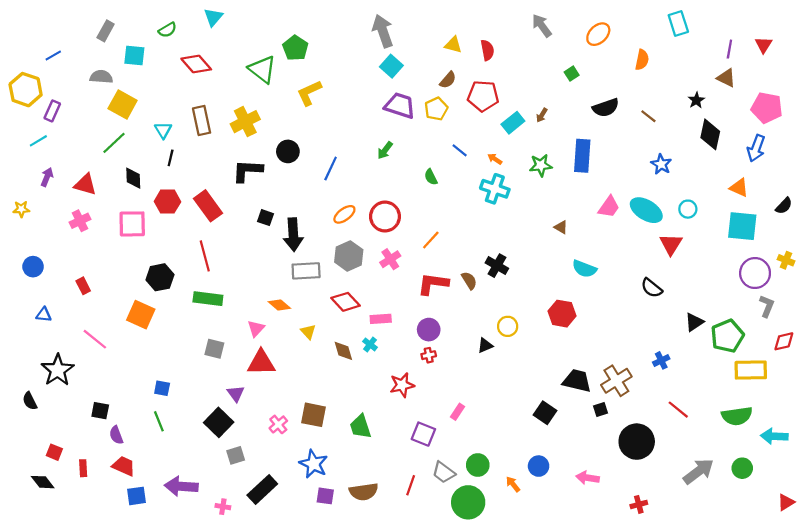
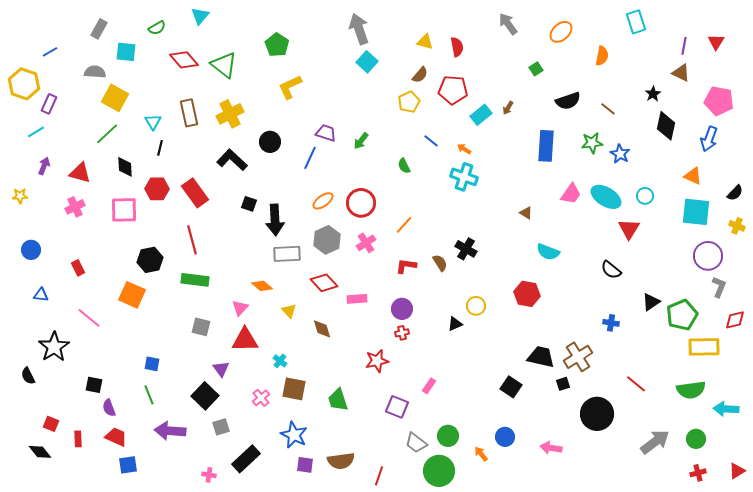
green triangle: (262, 69) -> (224, 65), moved
purple trapezoid: (400, 106) -> (326, 133), moved, size x0.7
green star: (541, 165) -> (592, 143), moved
black L-shape: (247, 171) -> (232, 160), turned 40
yellow cross: (786, 260) -> (737, 226), moved
red L-shape: (433, 284) -> (406, 266), size x0.7
cyan cross: (370, 344) -> (280, 361), moved
blue cross: (661, 360) -> (611, 323), moved, turned 35
red line: (411, 485) -> (379, 476), moved
purple arrow: (181, 486) -> (170, 431), moved
red cross: (639, 504) -> (698, 473), moved

